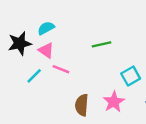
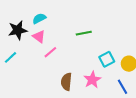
pink line: (61, 69) -> (50, 52), turned -64
cyan line: (34, 76) -> (11, 57), moved

